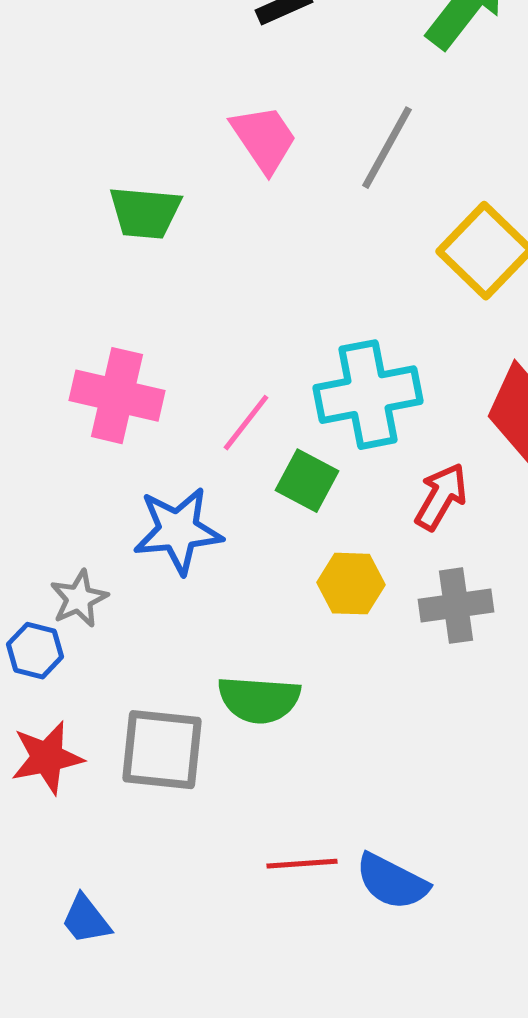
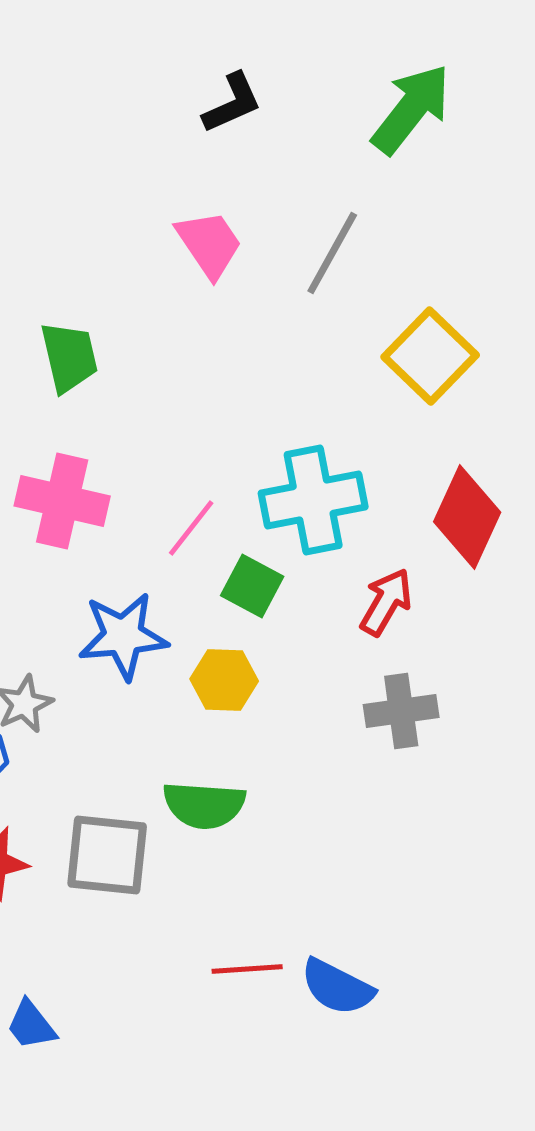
green trapezoid: (145, 213) -> (69, 357), moved, turned -108
yellow hexagon: (351, 584) -> (224, 680), moved

